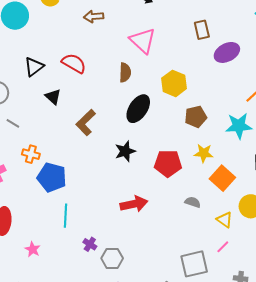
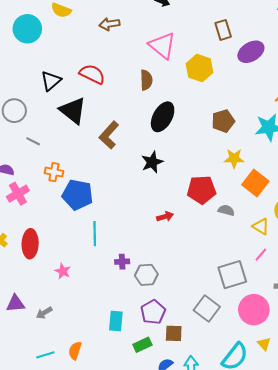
yellow hexagon: (174, 83) -> (200, 68), moved
black triangle: (53, 97) -> (73, 111), size x1.6
red pentagon: (168, 163) -> (201, 190), moved
red arrow: (134, 204) -> (165, 216), size x0.6
purple cross: (90, 244) -> (122, 262), turned -32

